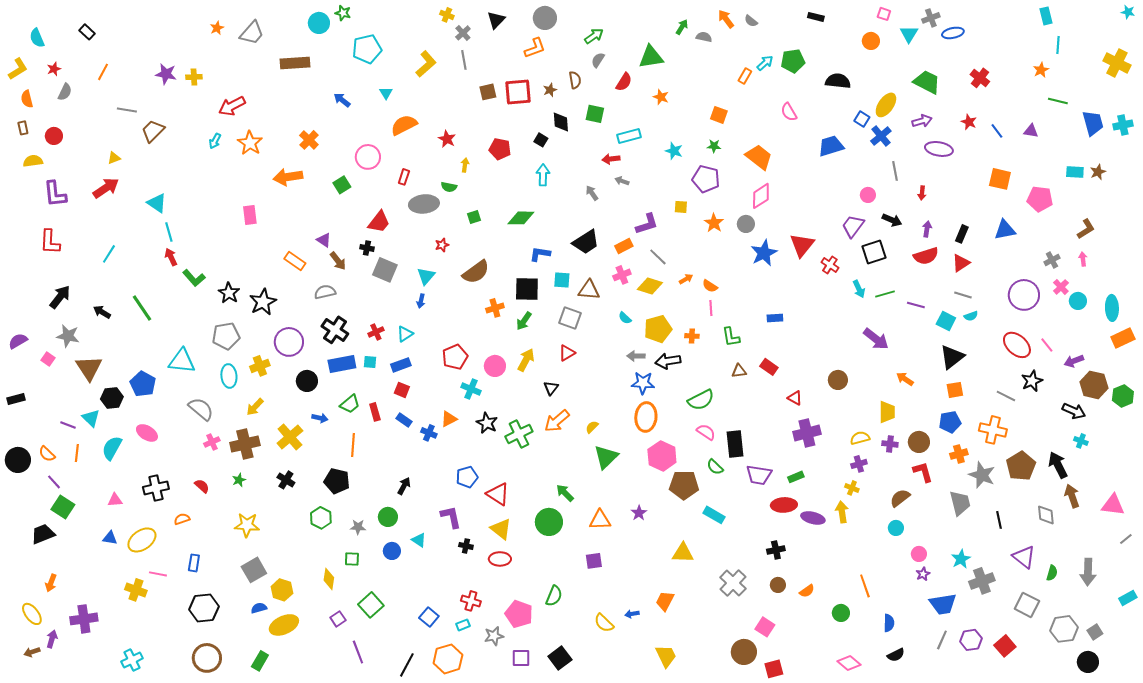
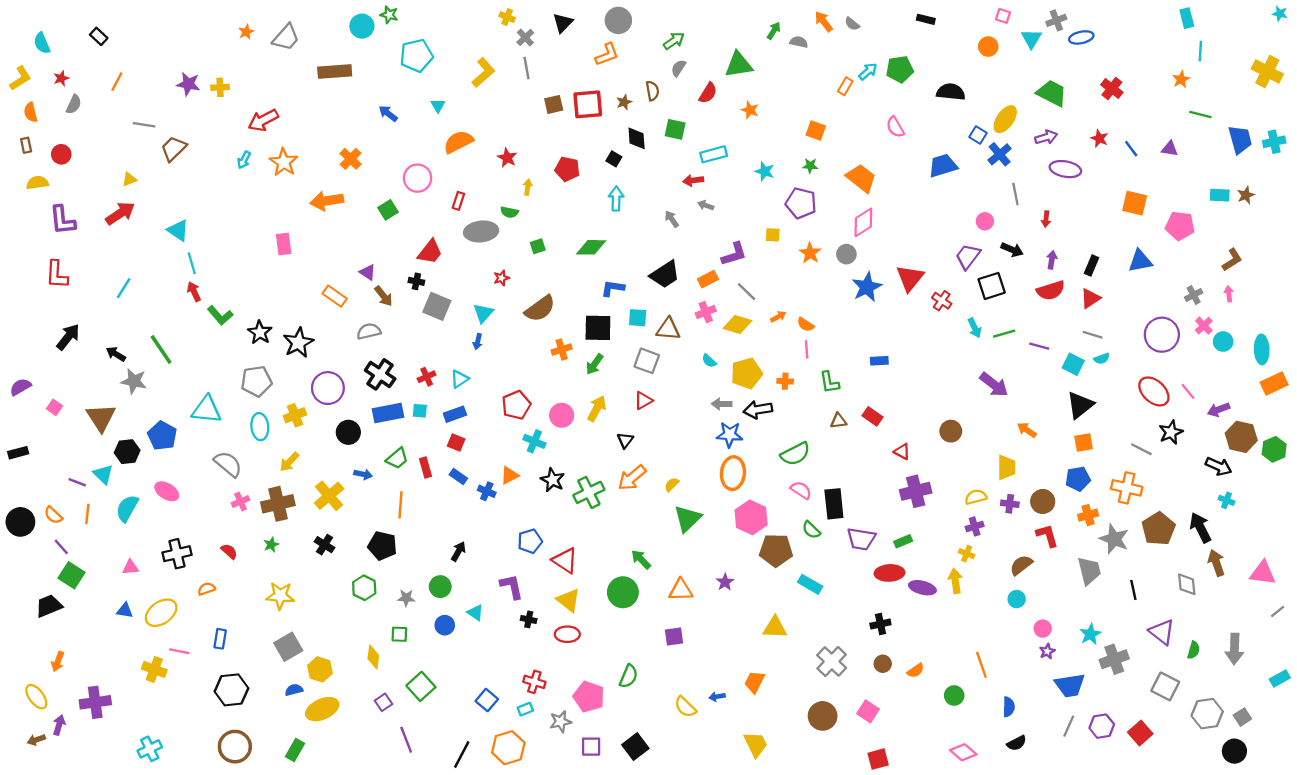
gray star: (68, 336) -> (134, 381), moved
brown circle: (744, 652) -> (823, 716), moved

